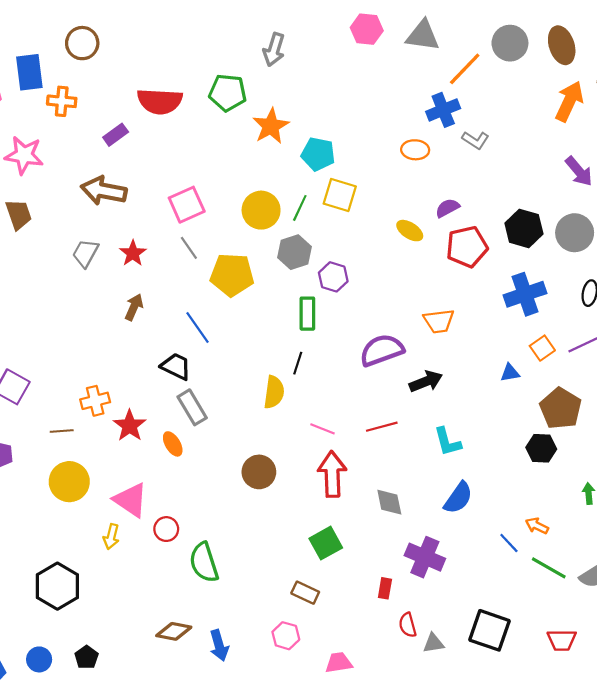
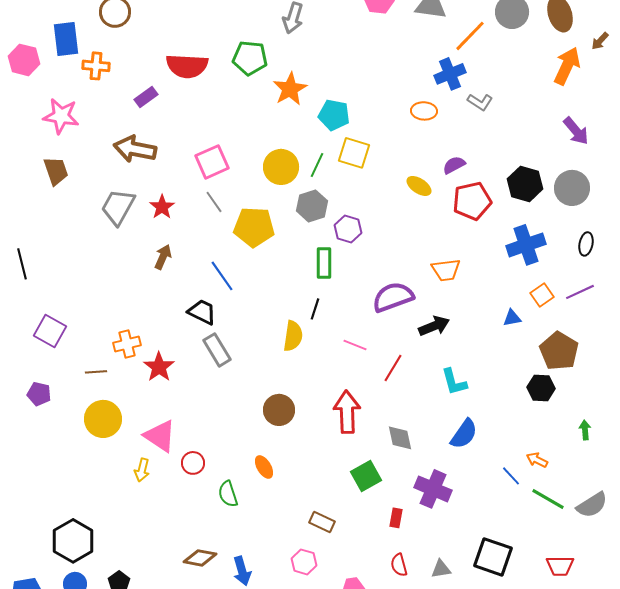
gray trapezoid: (85, 253) -> (118, 207), size x1.4
red line: (382, 427) -> (393, 368), turned -44
pink line: (322, 429) -> (355, 345), moved
orange ellipse: (173, 444) -> (264, 467), moved
green square: (326, 543) -> (366, 476), moved
green semicircle: (204, 562) -> (228, 494), size x0.7
black hexagon: (57, 586) -> (73, 541), moved
red semicircle: (408, 625) -> (399, 565), moved

